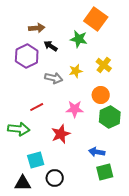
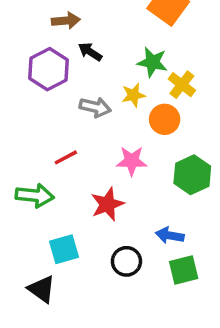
green star: (79, 39) -> (152, 62), moved
orange circle: (101, 95) -> (165, 119), moved
black circle: (55, 178) -> (126, 261), moved
black triangle: (23, 183) -> (42, 289), turned 36

